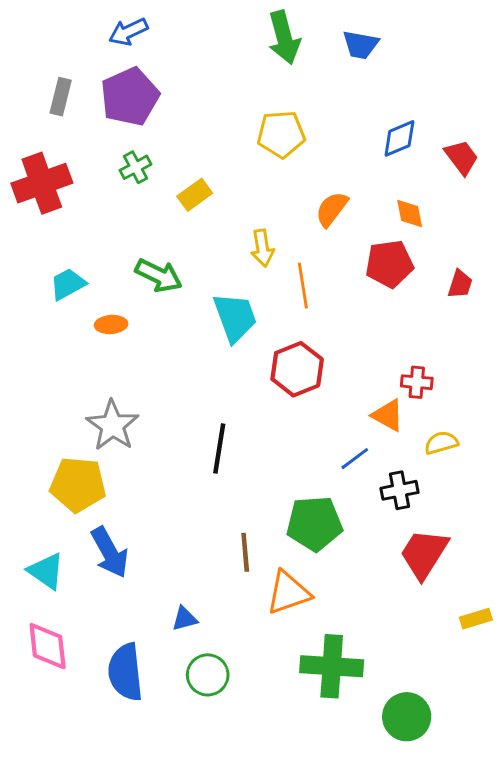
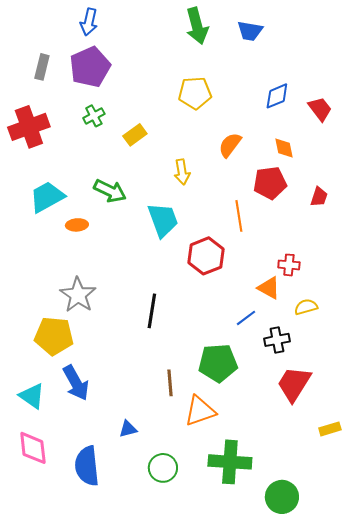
blue arrow: (128, 32) -> (89, 22), turned -52
cyan trapezoid: (68, 284) -> (47, 197), size x1.4
orange line: (303, 286) -> (239, 216), moved
green circle: (208, 675) -> (163, 468), moved

